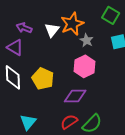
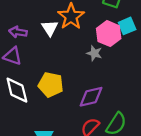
gray star: (87, 40) -> (94, 53), moved
pink hexagon: (84, 66) -> (109, 34), moved

